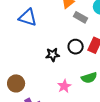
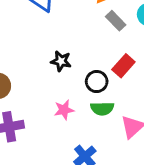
black circle: (76, 47) -> (97, 82), moved

